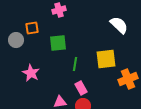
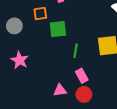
orange square: (32, 28) -> (40, 13), moved
pink star: (31, 73) -> (20, 60), moved

